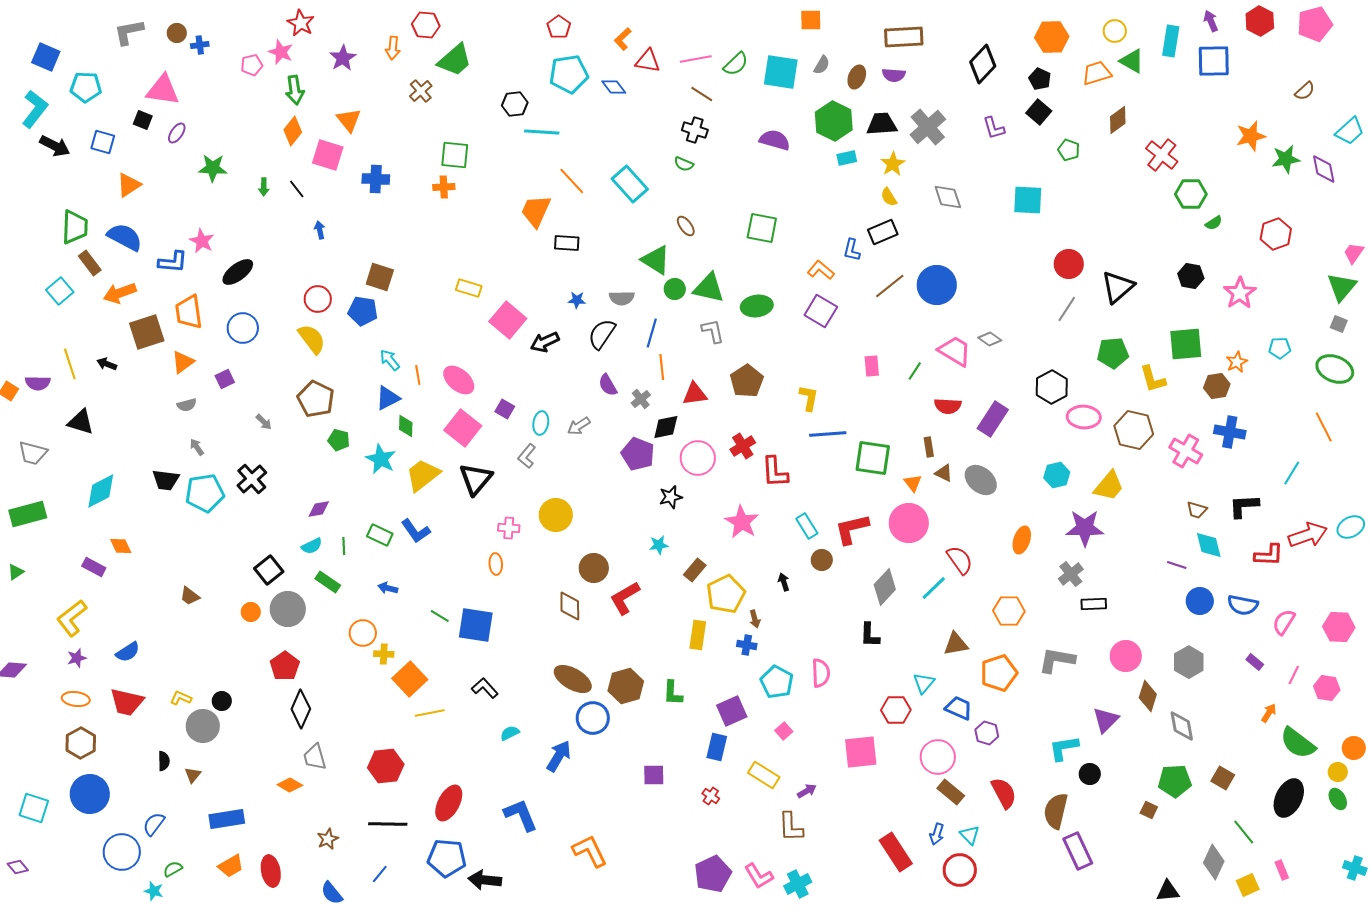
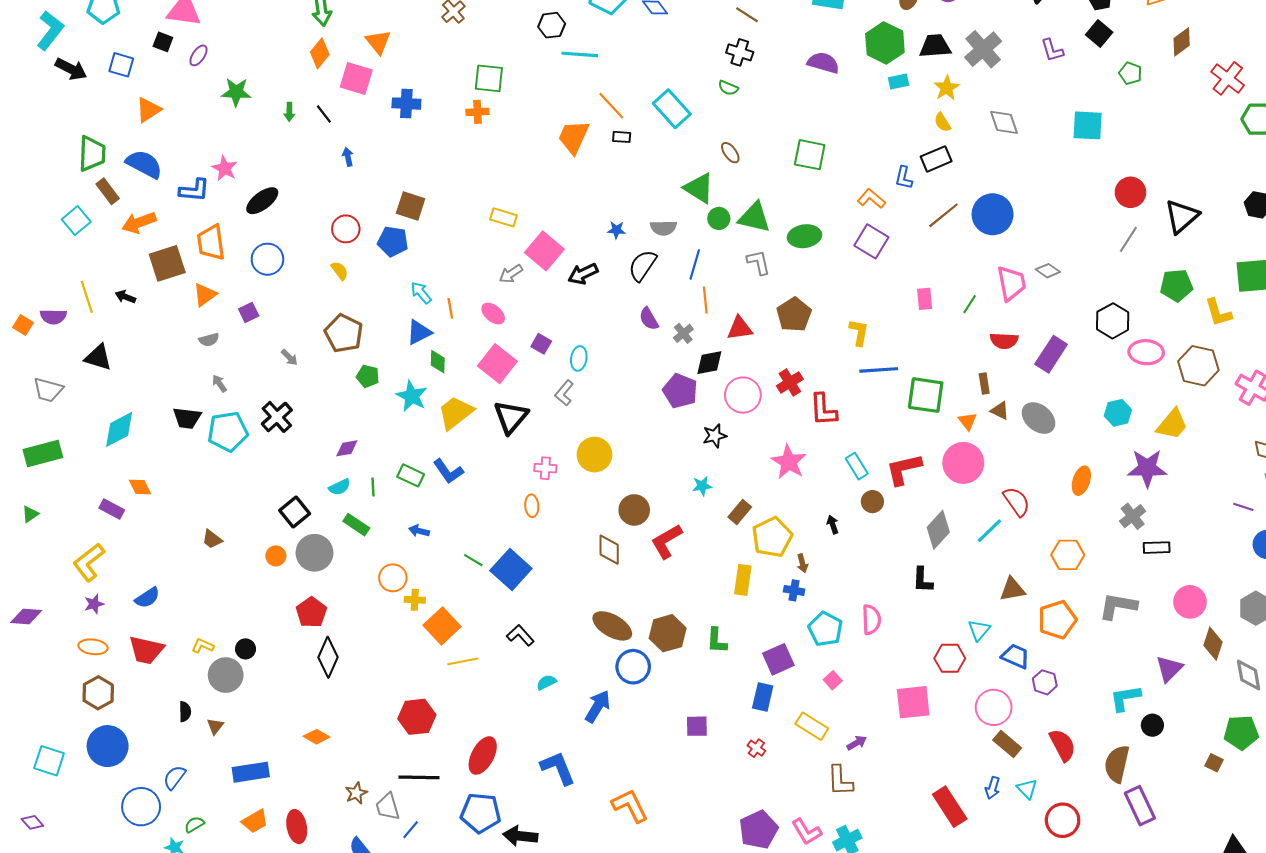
black rectangle: (567, 243) -> (622, 137), moved, size x0.7
yellow semicircle: (312, 339) -> (340, 271), size x0.6
pink trapezoid: (955, 351) -> (1011, 283), turned 48
pink ellipse: (459, 380) -> (493, 314), size x0.7
gray arrow: (579, 426) -> (511, 274), moved
blue square: (476, 625) -> (511, 570), turned 33
gray trapezoid: (315, 757) -> (388, 807), moved
red circle: (960, 870) -> (1063, 820), moved

